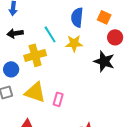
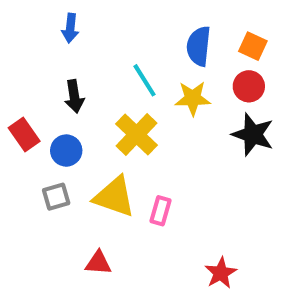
black arrow: (15, 33) -> (74, 96), moved, turned -91
red circle: (115, 37) -> (249, 86), moved
yellow cross: (35, 55) -> (136, 134), moved, turned -30

